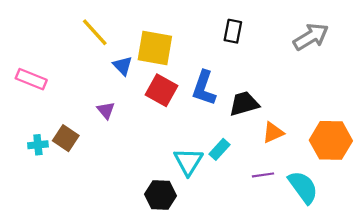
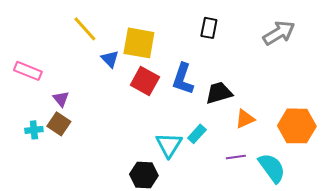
purple triangle: (106, 110) -> (61, 99), moved

